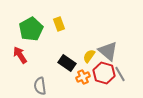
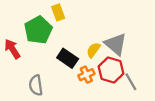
green pentagon: (31, 29) -> (38, 30), moved
gray line: (120, 74) -> (131, 82), moved

